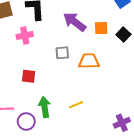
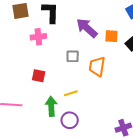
orange trapezoid: (89, 61) -> (97, 66), turned -85
yellow line: (76, 105) -> (71, 93), moved
purple circle: (26, 121) -> (70, 120), moved

